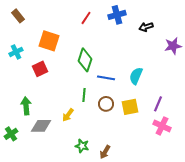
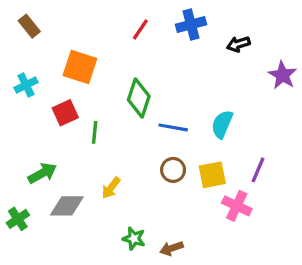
purple star: (173, 46) -> (283, 75), turned -30
green line: (84, 95) -> (95, 132), moved
green arrow: (26, 106) -> (42, 173), turned 66
pink cross: (162, 126) -> (237, 206), moved
brown arrow: (105, 152) -> (171, 248), turned 40

